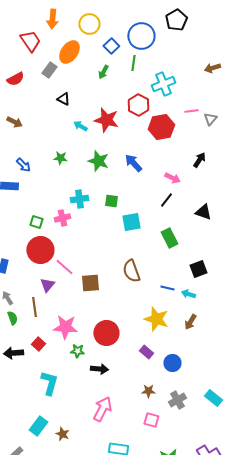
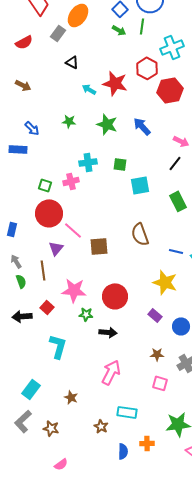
green arrow: (103, 72) -> (119, 30), moved, turned -88
cyan rectangle: (38, 426) -> (31, 389), moved

